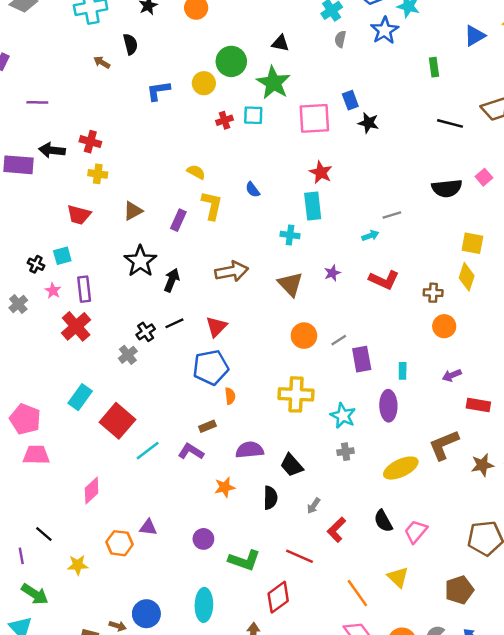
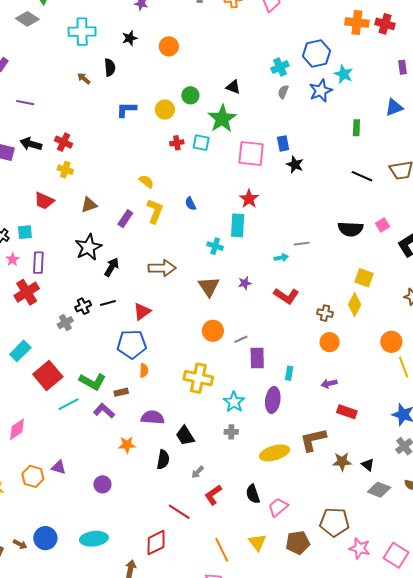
green circle: (231, 61) -> (190, 95), size x0.7
green L-shape: (244, 560) -> (92, 382), moved
brown pentagon: (459, 590) -> (298, 543), moved
cyan ellipse: (204, 605) -> (94, 539), turned 72

